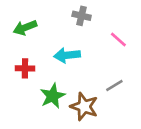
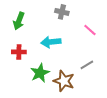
green arrow: (25, 28) -> (19, 21), turned -48

